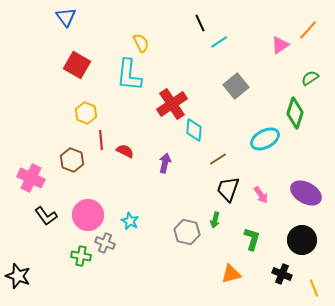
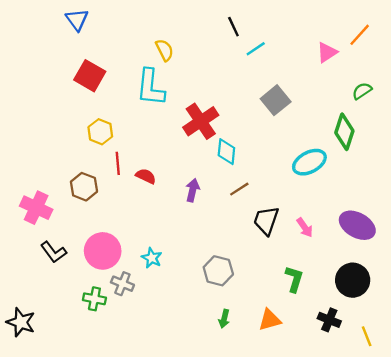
brown line: (218, 159) -> (239, 189), moved
green arrow: (215, 220) -> (224, 319), moved

